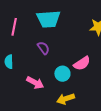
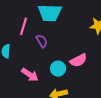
pink line: (14, 27) -> (24, 26), moved

